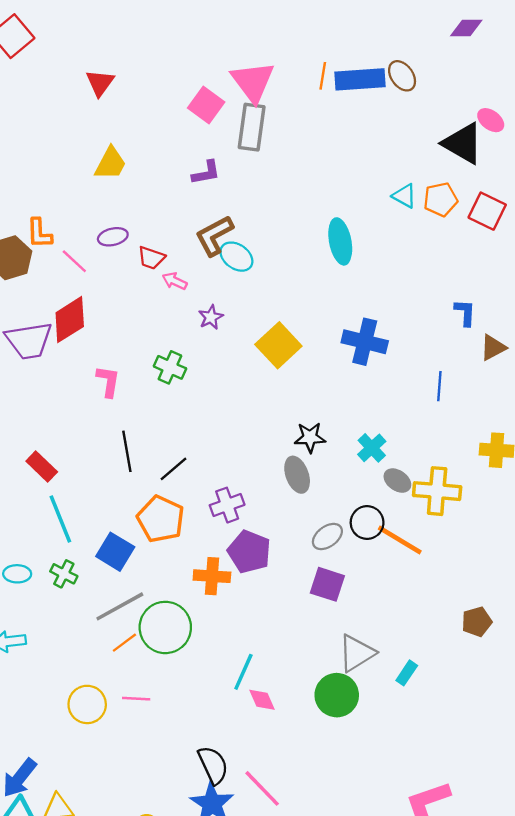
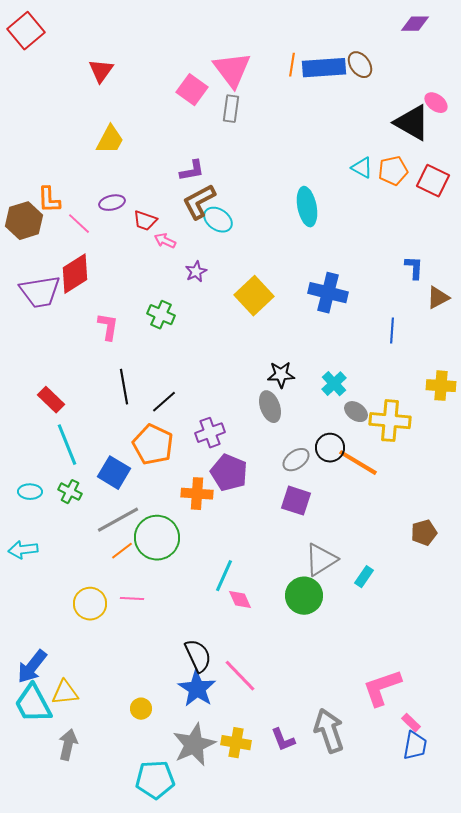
gray rectangle: (252, 127) -> (231, 109), size x0.7
purple L-shape: (206, 173) -> (192, 171), moved

